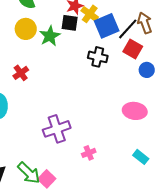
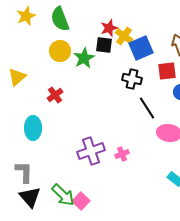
black line: (128, 29) -> (147, 108), moved, turned -75
red square: (133, 49) -> (167, 71), turned -36
pink cross: (89, 153) -> (122, 154), moved

